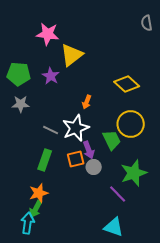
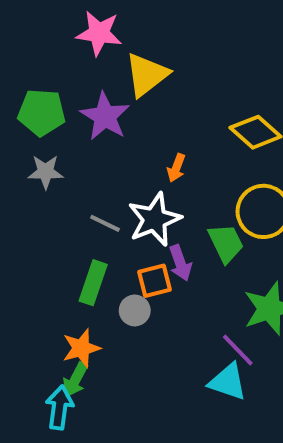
purple star: (51, 76) -> (105, 116), size x1.4
gray circle: (94, 167) -> (135, 310), moved
cyan triangle: (114, 227) -> (228, 382), moved

